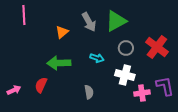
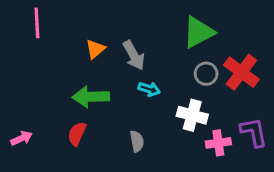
green triangle: (116, 21) -> (198, 32), moved
gray arrow: (89, 22) -> (134, 55), moved
gray circle: (126, 48) -> (206, 74), moved
red semicircle: (41, 85) -> (77, 134), moved

